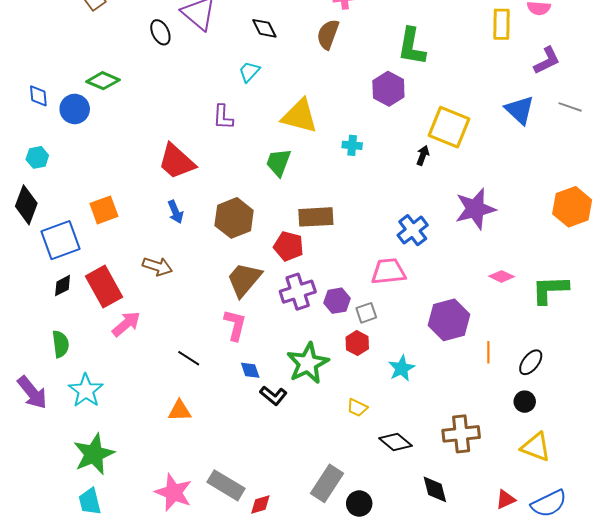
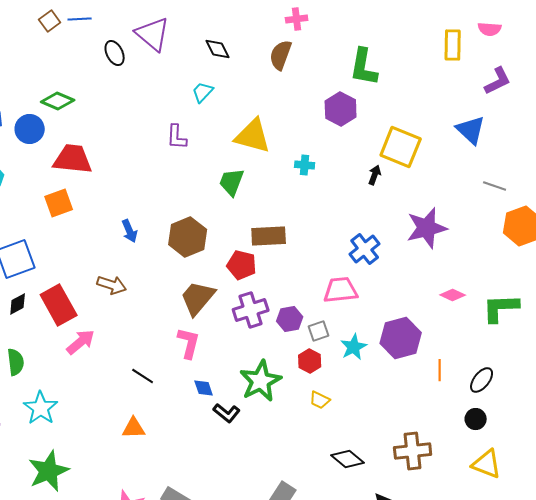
gray line: (570, 107) -> (495, 186), moved
red trapezoid: (177, 161) -> (73, 159), moved, turned 144
orange square: (104, 210) -> (59, 203), moved
cyan star: (402, 368) -> (354, 347), moved
yellow trapezoid: (357, 408) -> (320, 400), moved

